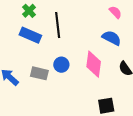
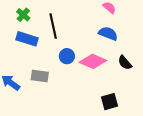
pink diamond: (94, 64) -> (93, 61), turned -68
blue circle: (61, 65) -> (67, 56), moved

